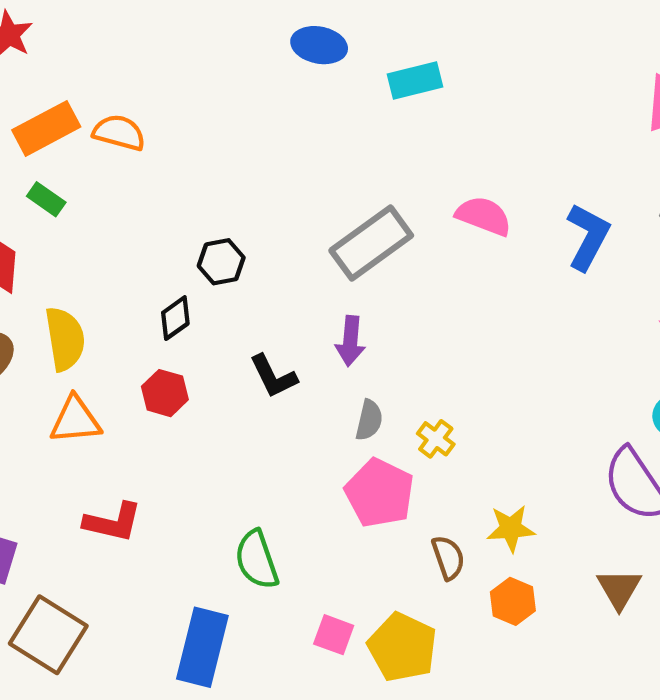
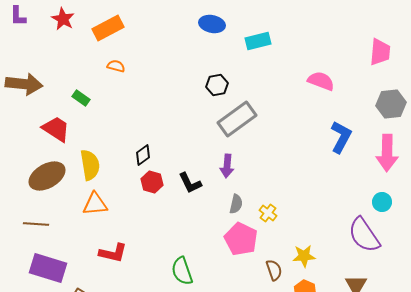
orange rectangle: (46, 128) -> (108, 28), moved
orange semicircle: (119, 133) -> (116, 66), size x0.7
pink semicircle: (484, 216) -> (321, 81), moved
blue L-shape: (588, 237) -> (341, 137), moved
black hexagon: (221, 262) -> (217, 85), moved
red hexagon: (165, 393) -> (152, 182), moved

